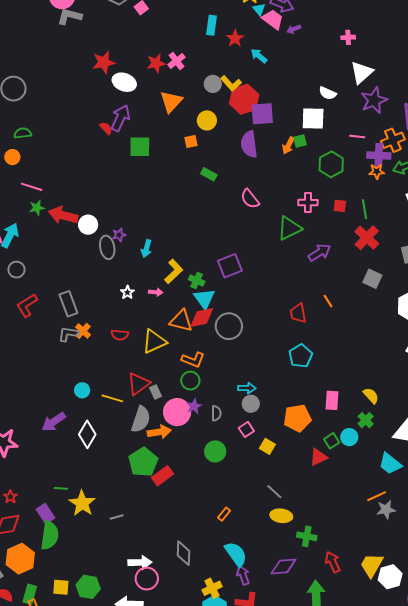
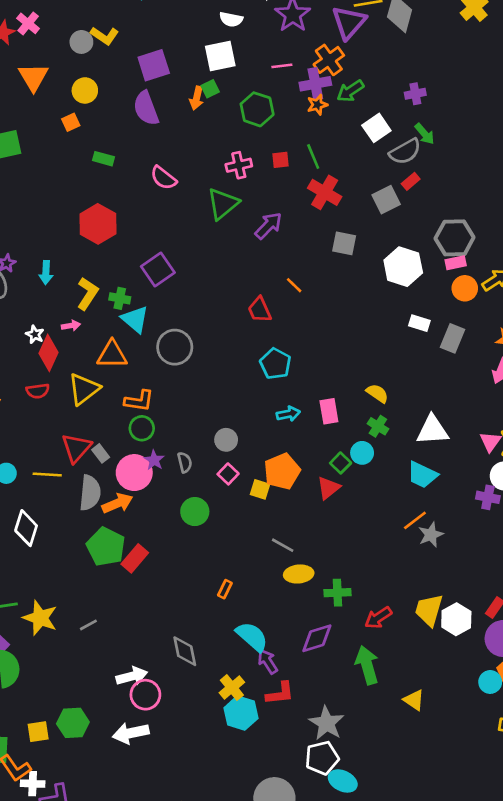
red hexagon: (244, 99) -> (98, 224), moved
red diamond: (202, 318) -> (49, 353), moved, turned -40
cyan arrow: (247, 388) -> (288, 414), moved
orange pentagon: (297, 418) -> (282, 471), moved
red arrow: (333, 562) -> (378, 618), turned -85

